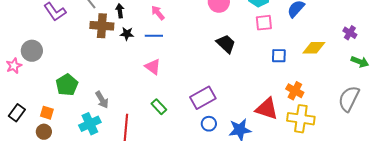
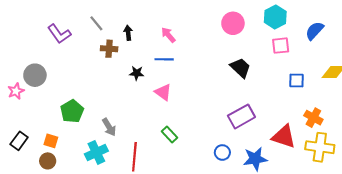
brown cross: (102, 26) -> (109, 49), size x0.7
black star: (127, 34) -> (137, 73), moved
purple rectangle: (203, 98) -> (241, 116), moved

